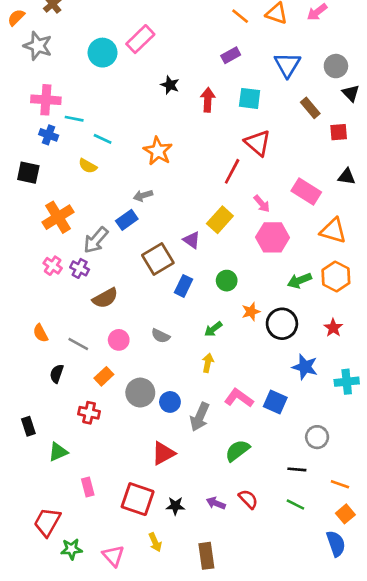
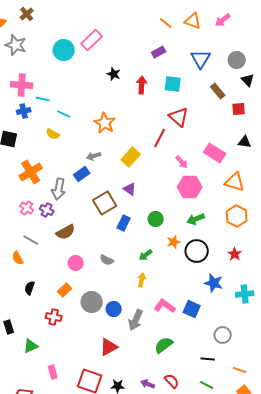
blue cross: (49, 135) -> (24, 111), turned -32
yellow rectangle: (220, 220) -> (131, 157), moved
gray arrow: (96, 240) -> (59, 189), turned -30
green arrow: (299, 281) -> (196, 219), moved
gray line: (78, 344) -> (31, 240), moved

